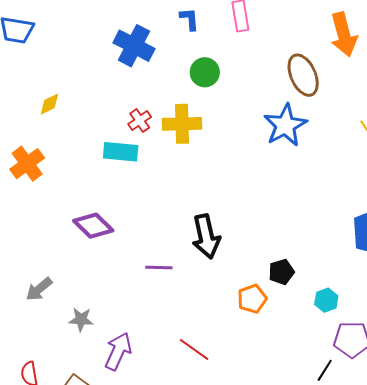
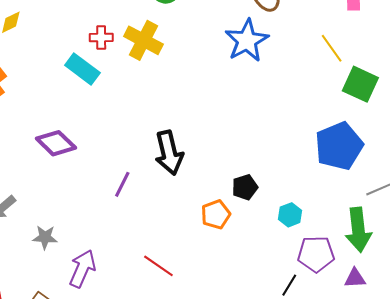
red cross: (140, 120) -> (101, 38), turned 35
yellow cross: (182, 124) -> (143, 40), turned 30
cyan rectangle: (121, 152) -> (82, 69), turned 32
purple line: (159, 268) -> (122, 184), turned -64

